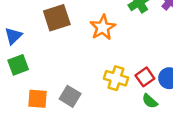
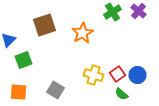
green square: (18, 65) -> (24, 60), moved
orange square: (37, 99) -> (18, 92), moved

